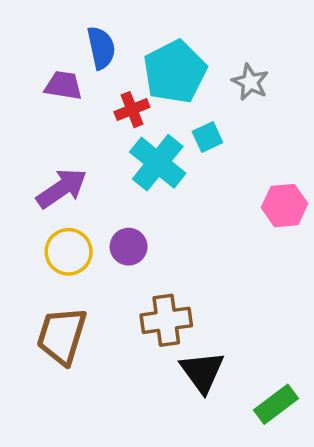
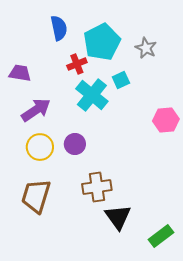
purple trapezoid: (63, 86) -> (20, 73), moved

